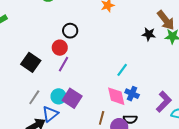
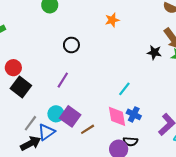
red circle: (60, 48) -> (13, 68), moved
black square: (31, 62) -> (21, 87), moved
gray line: (34, 97) -> (30, 123), moved
brown line: (102, 118) -> (88, 129), moved, turned 40

